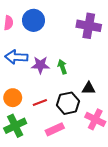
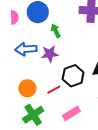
green arrow: (62, 67) -> (56, 31), moved
black hexagon: (68, 103) -> (73, 76), moved

